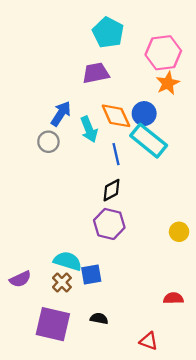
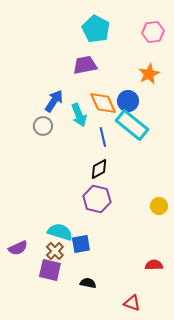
pink hexagon: (163, 53) -> (153, 32), moved, size x0.7
purple square: (53, 324) -> (50, 270), moved, size x0.7

